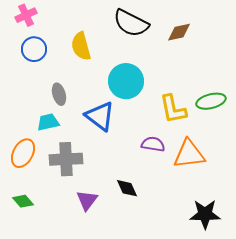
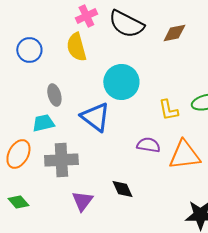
pink cross: (26, 15) -> (86, 16), moved
yellow L-shape: (173, 109) -> (168, 110), size x0.7

